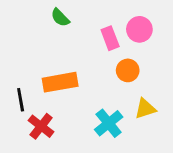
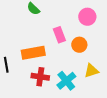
pink rectangle: (110, 38) -> (59, 35), moved
red cross: (41, 126) -> (40, 77), moved, turned -30

